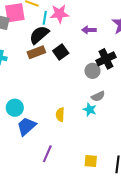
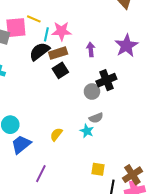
purple arrow: (89, 30) -> (91, 49), turned 80
brown rectangle: (36, 52) -> (58, 53), moved
yellow semicircle: (60, 115) -> (56, 134), turned 32
yellow square: (91, 161) -> (98, 169), moved

